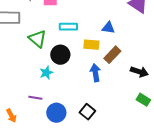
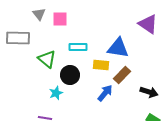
blue triangle: (108, 28) -> (118, 48), size x1.6
blue arrow: (95, 73) -> (105, 93), turned 48

